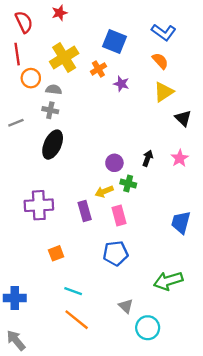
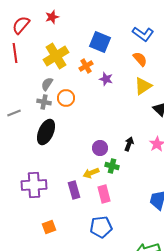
red semicircle: (24, 22) -> (21, 25), turned -114
orange circle: (31, 78) -> (66, 98), moved
gray semicircle: (54, 90) -> (47, 84), turned -64

